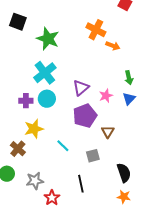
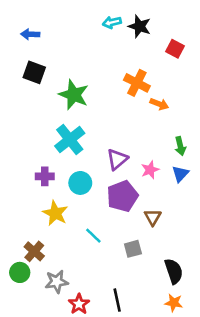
cyan circle: (47, 99) -> (80, 183), moved
yellow star: (34, 129) -> (55, 213), turned -30
brown cross: (18, 149) -> (34, 251), moved
black line: (81, 184) -> (117, 300), moved

